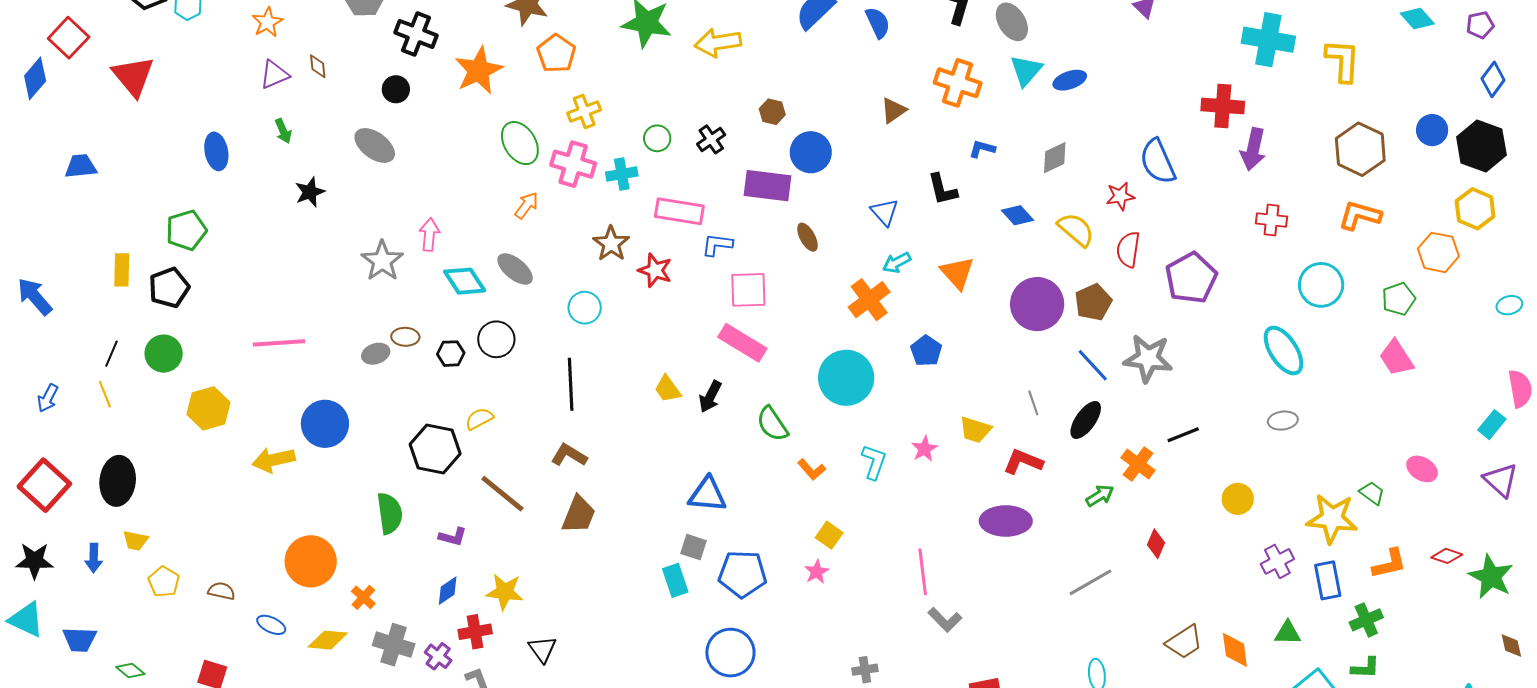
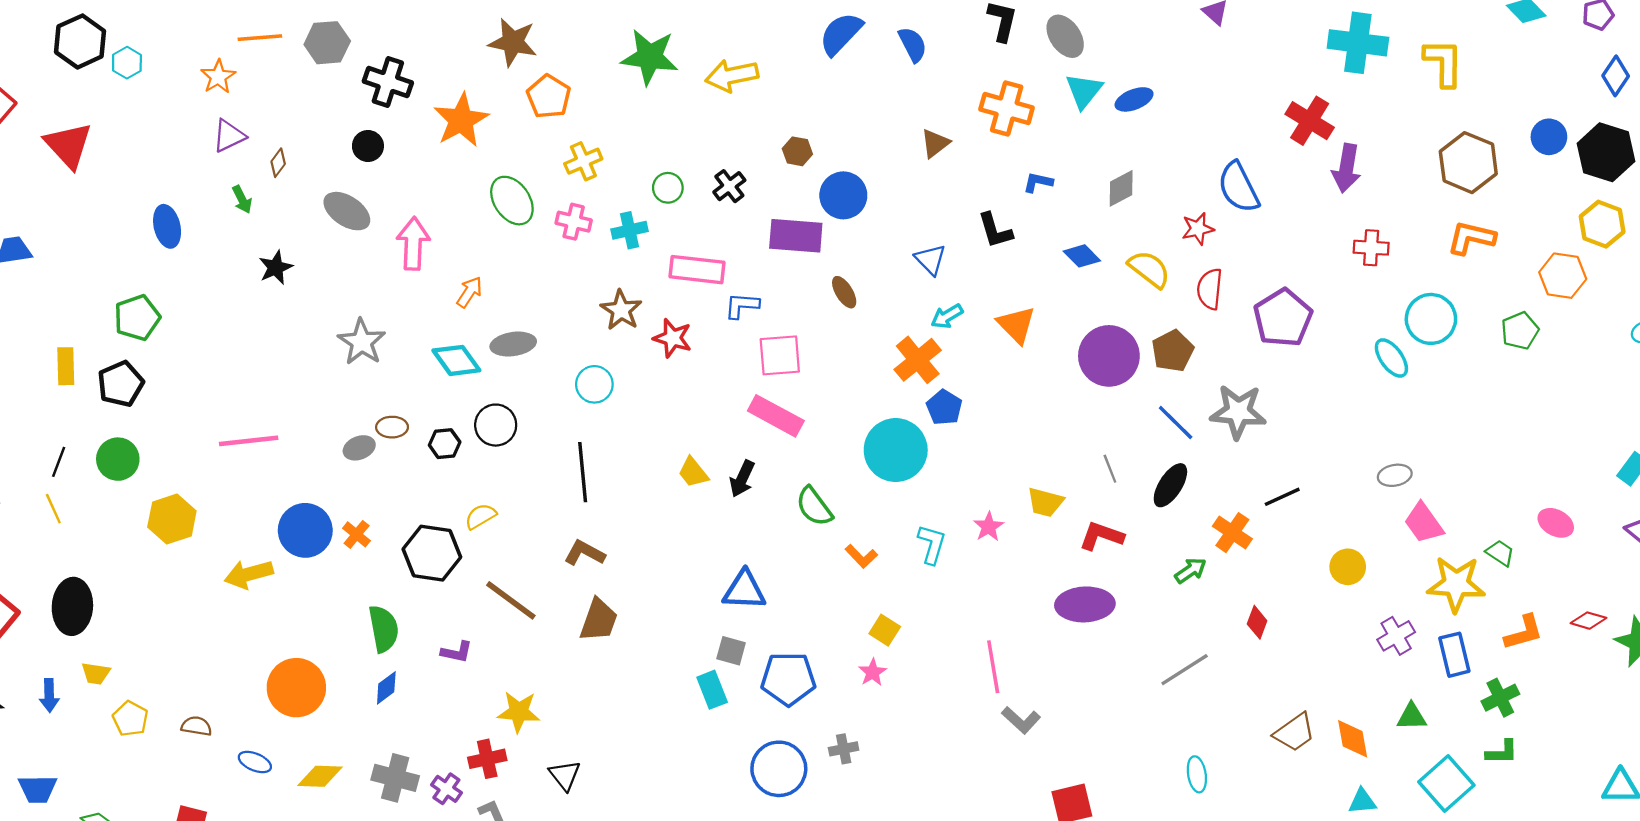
brown diamond: (318, 66) -> (278, 163), moved, turned 45
red cross: (1223, 106) -> (1310, 121), turned 30
pink cross: (573, 164) -> (574, 222), size x0.7
orange arrow: (527, 205) -> (469, 292), moved
pink arrow: (429, 235) -> (413, 244), moved, size x1.4
gray ellipse: (515, 269) -> (513, 344), turned -45
blue pentagon: (926, 351) -> (944, 407), moved
cyan ellipse: (1283, 351) -> (1391, 358), moved, size x0.7
pink trapezoid: (1396, 358) -> (1424, 523), moved
blue diamond: (448, 591) -> (386, 688), moved
orange cross: (363, 597) -> (357, 534), moved
gray cross: (865, 670) -> (844, 749), moved

